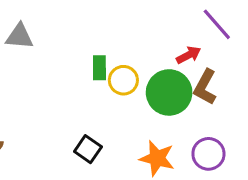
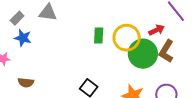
yellow circle: (123, 80) -> (127, 38), moved, size x1.4

